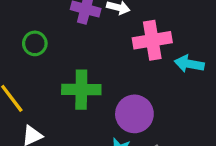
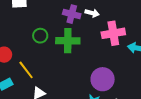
green cross: (81, 90) -> (68, 41), moved

